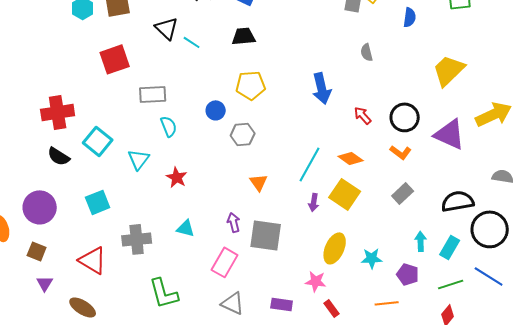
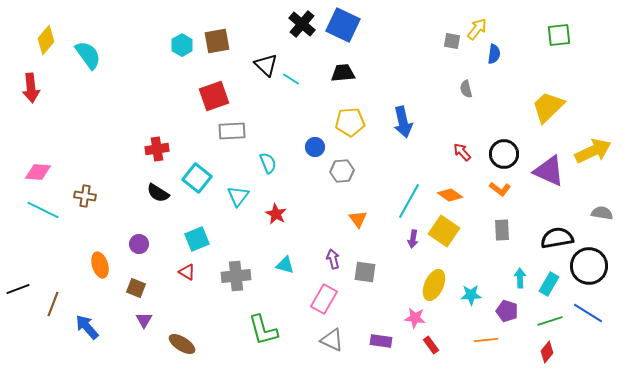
blue semicircle: (410, 17) -> (494, 54), moved
blue arrow: (322, 88) -> (403, 122), moved
gray rectangle: (153, 94) -> (232, 131), moved
red cross: (58, 112) -> (157, 149), size x0.7
gray rectangle: (403, 193) -> (502, 230), turned -50
purple circle: (40, 207) -> (139, 244), size x0.6
gray square: (266, 235) -> (365, 272), size x0.7
red triangle: (93, 260) -> (187, 272), moved, size x0.6

